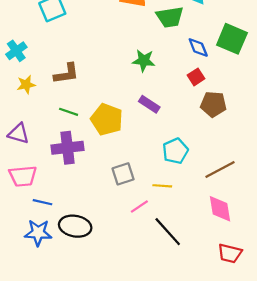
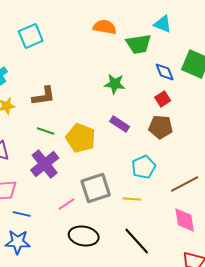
brown pentagon: (213, 104) -> (161, 127), moved
purple cross: (68, 148) -> (45, 164), turned -32
gray square: (123, 174) -> (96, 188), size x1.4
pink line: (139, 207) -> (67, 204), moved
black ellipse: (75, 226) -> (84, 236), moved

